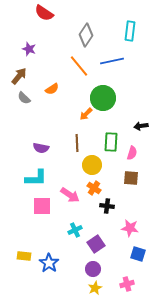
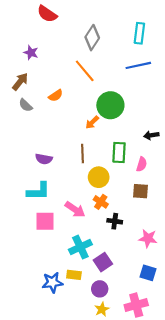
blue line: (112, 61) -> (138, 65), moved
pink star: (130, 228) -> (148, 238), moved
cyan cross: (75, 230) -> (80, 247), size x1.5
yellow rectangle: (24, 256) -> (74, 275), moved
blue star: (49, 263) -> (52, 282), turned 30
pink cross: (127, 284) -> (136, 305), size x1.5

